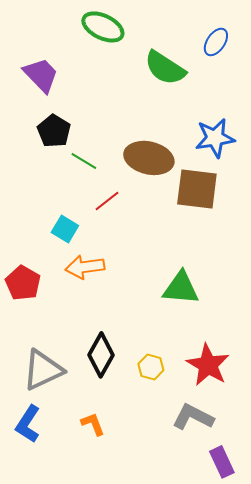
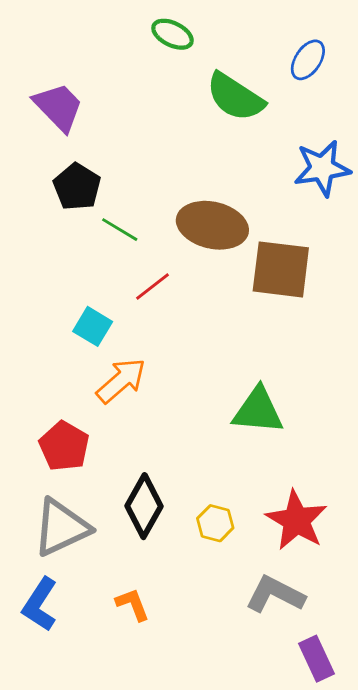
green ellipse: (103, 27) -> (172, 34), moved, size x0.7
blue star: (215, 138) -> (322, 168), moved
orange arrow: (85, 267) -> (121, 381), turned 147
red pentagon: (23, 283) -> (64, 446), moved

